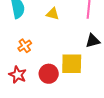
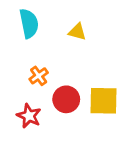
red circle: (49, 74) -> (66, 99), moved

